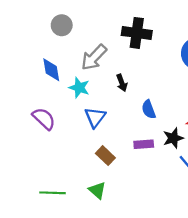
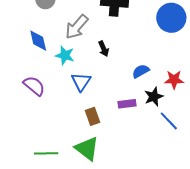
blue semicircle: (149, 109) -> (141, 71), moved, turned 84
brown rectangle: (105, 156) -> (93, 116), turned 30
green triangle: (97, 190) -> (87, 149), size x1.5

